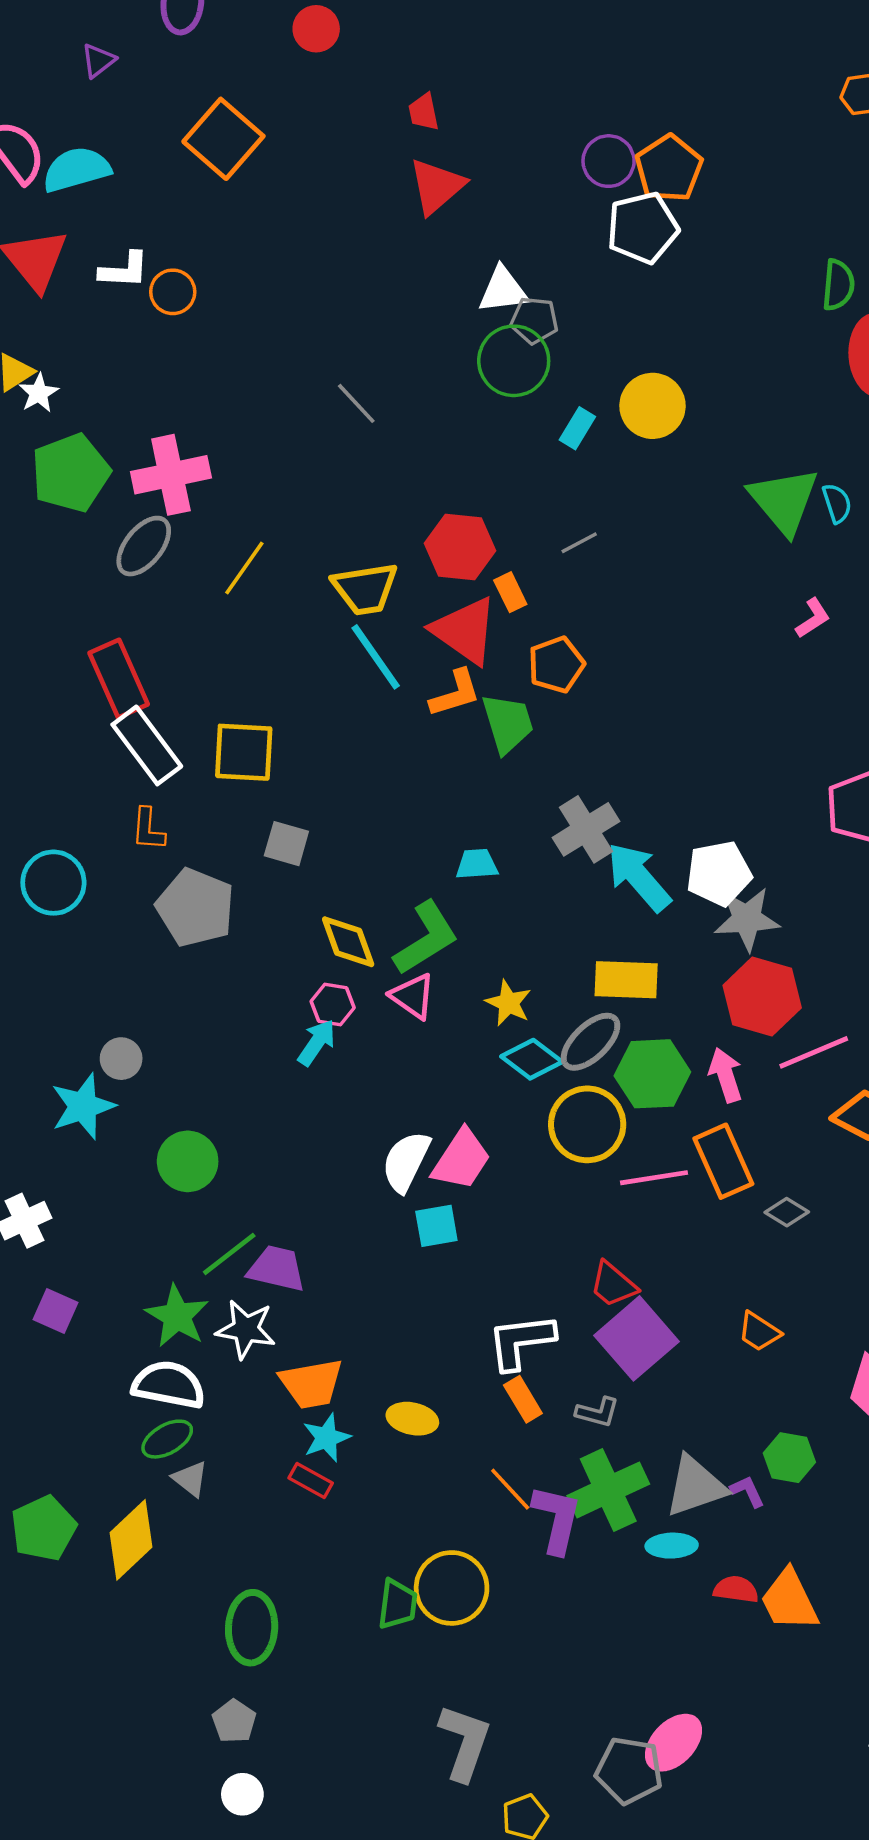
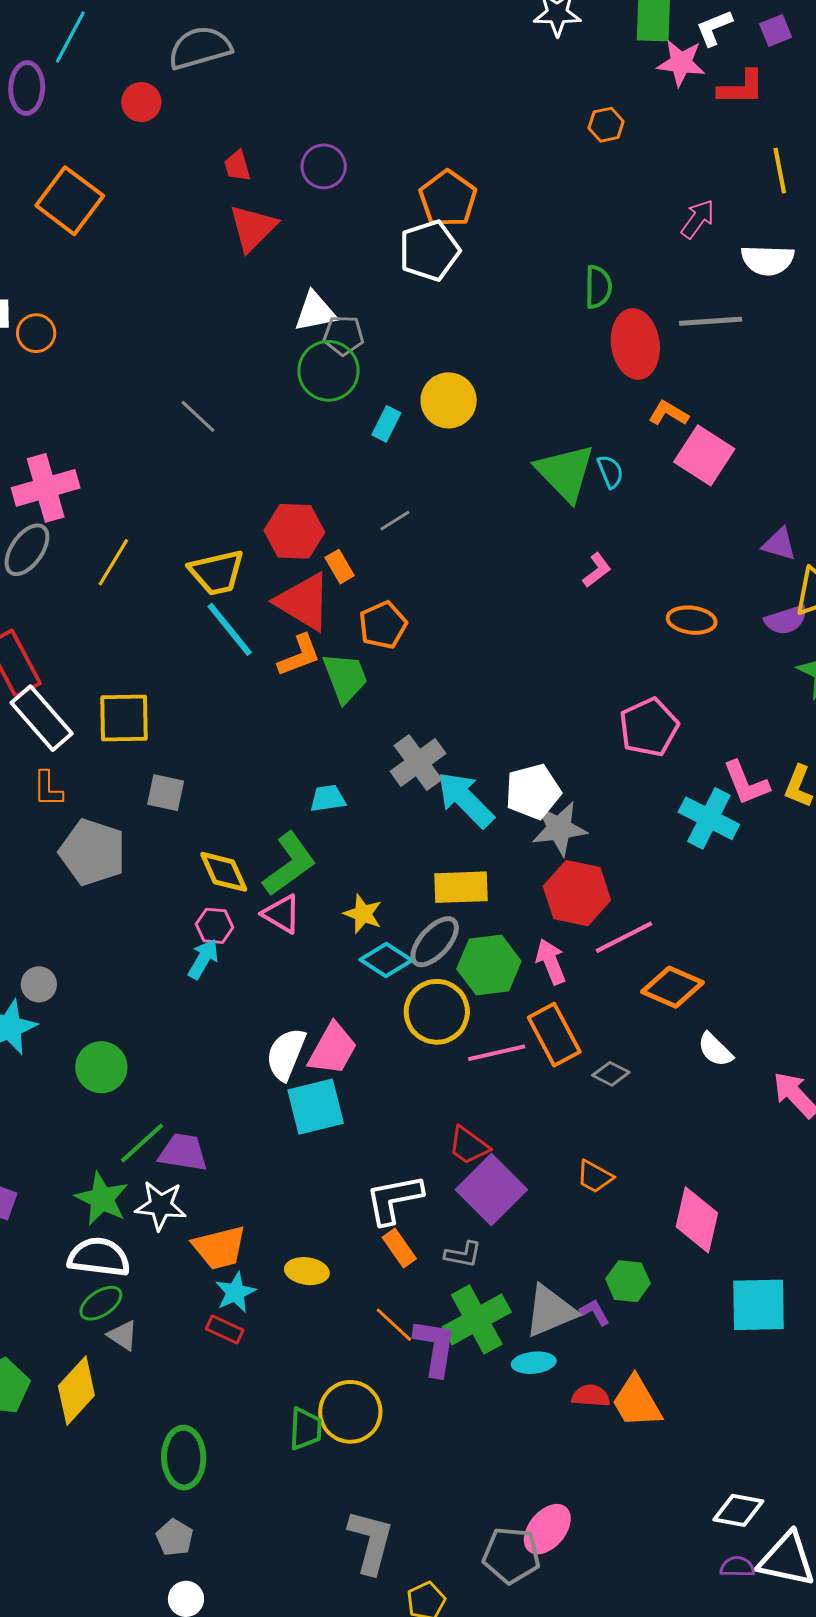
purple circle: (609, 161) -> (324, 166), moved
cyan square: (436, 1226) -> (316, 1107), size x1.5

